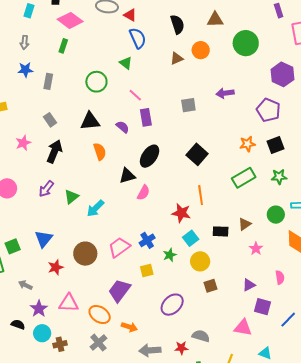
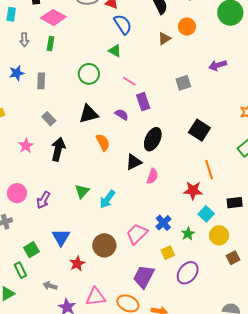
gray arrow: (24, 42) -> (24, 40), moved
purple arrow: (46, 189) -> (43, 200), moved
purple ellipse: (172, 305) -> (188, 273), moved

